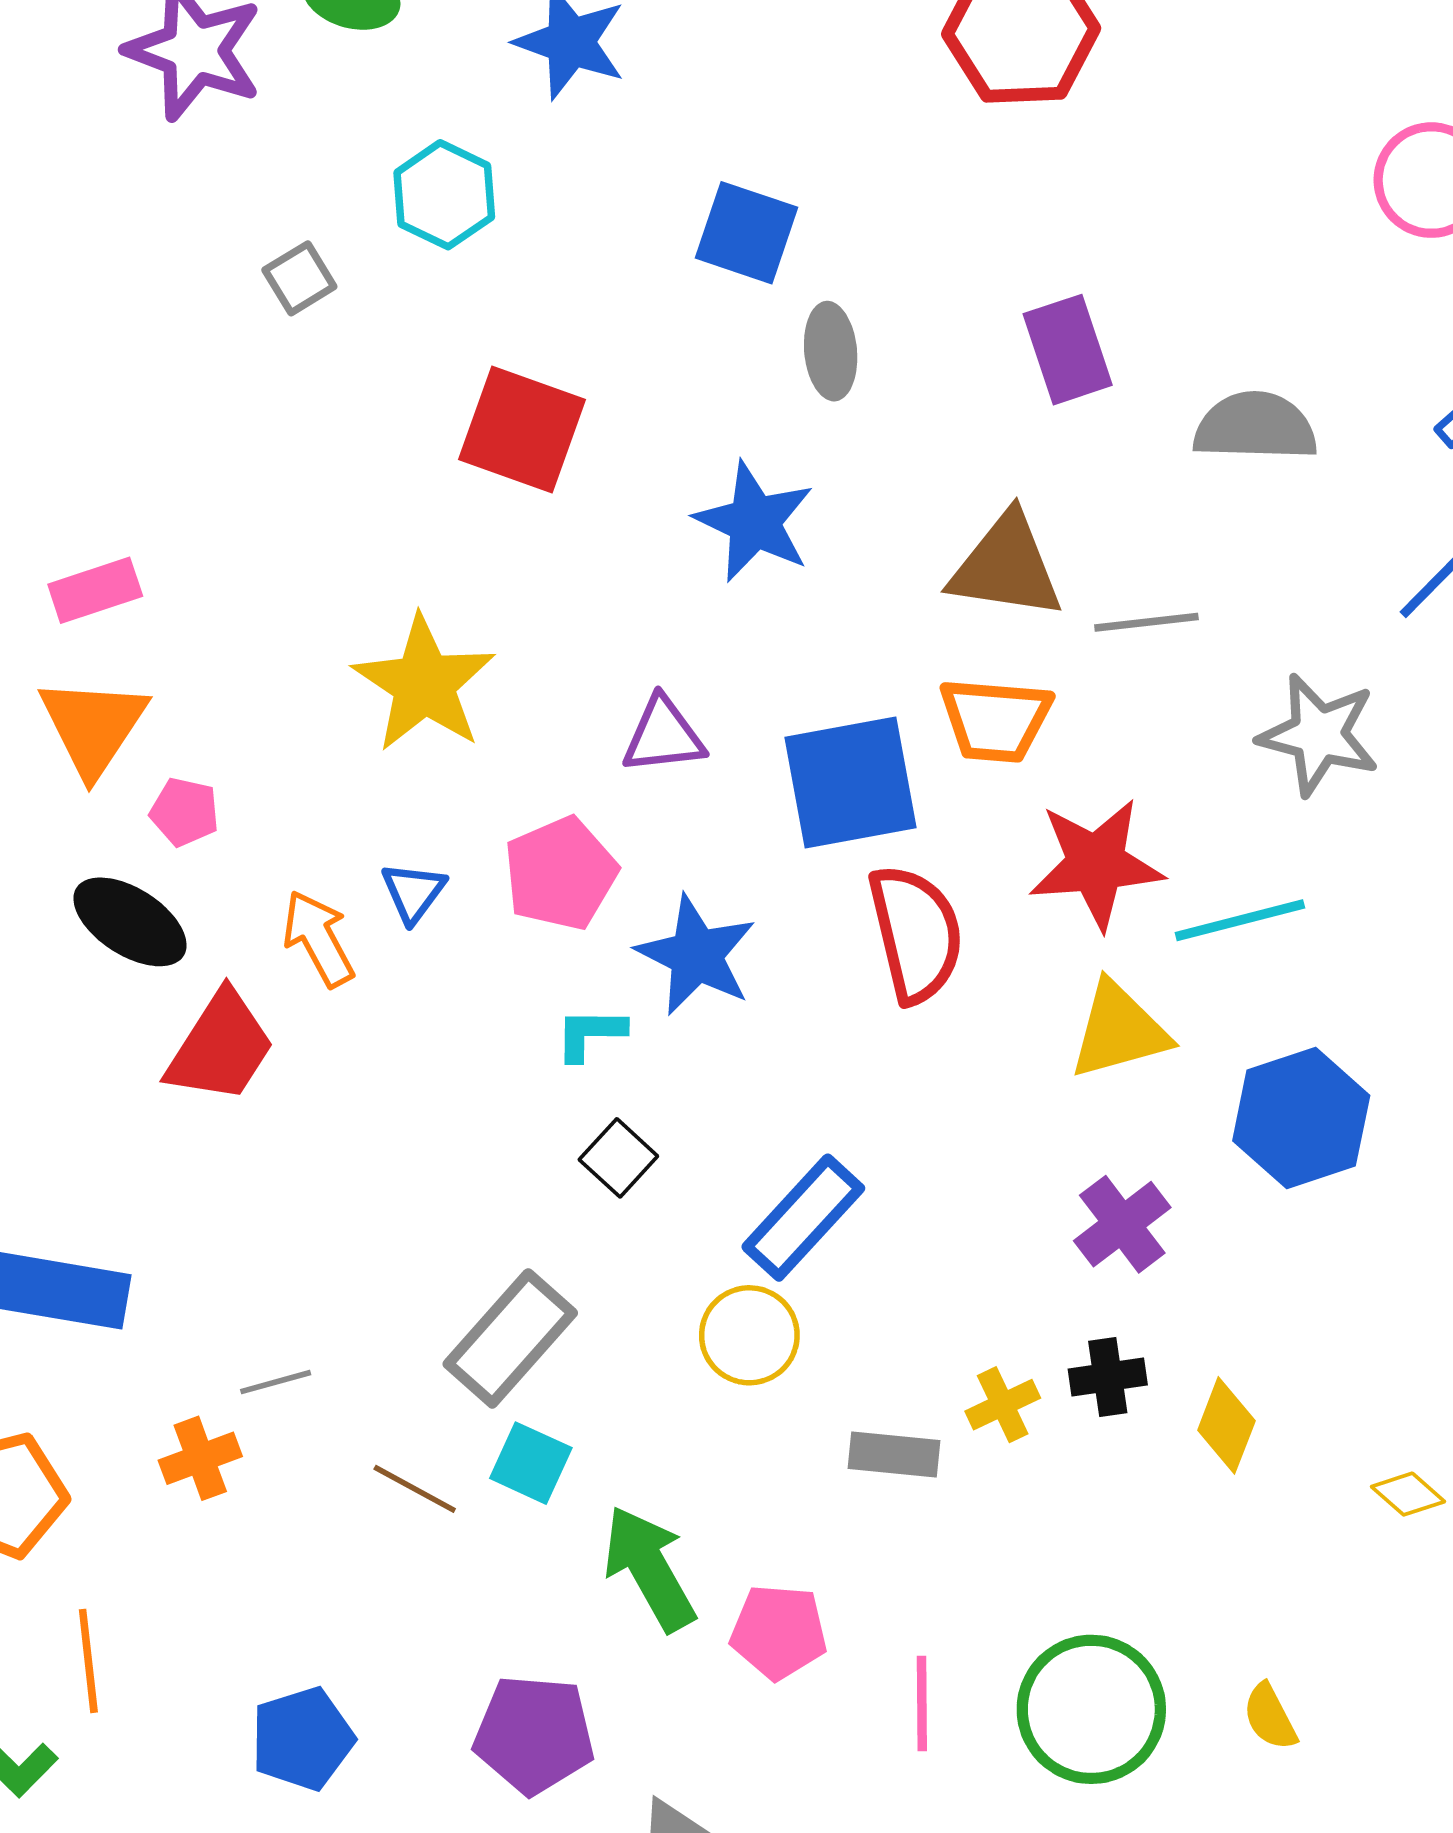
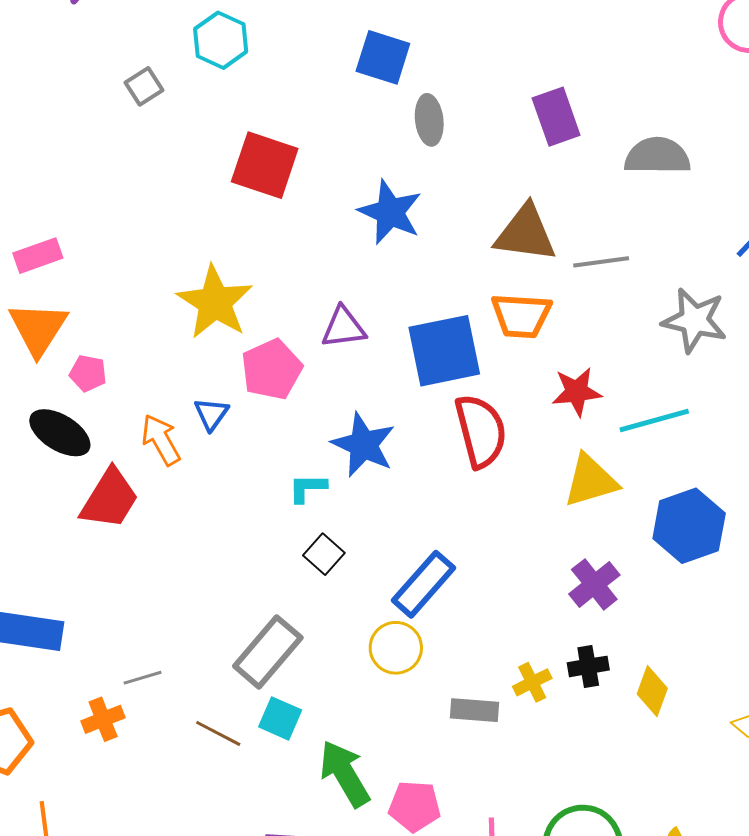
red star: (1096, 864) -> (577, 392), size x0.7
pink pentagon: (560, 873) -> (272, 369), moved

